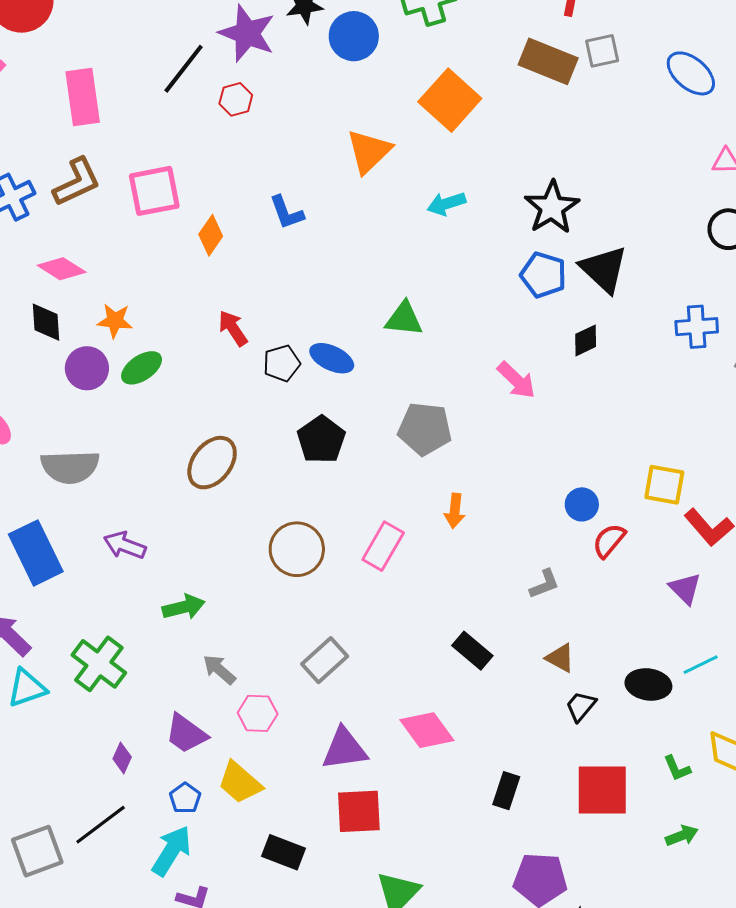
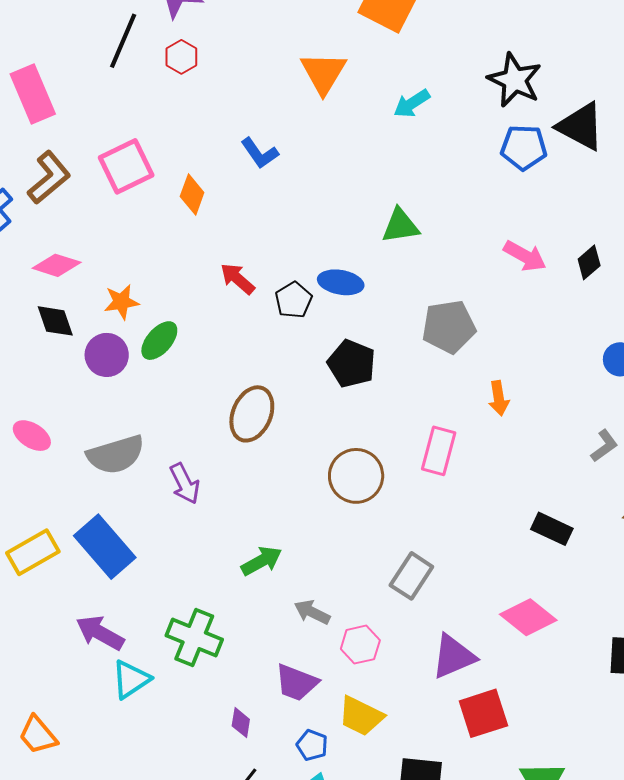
black diamond: (586, 340) -> (589, 262), moved
purple arrow: (125, 545) -> (185, 484), moved, turned -123

